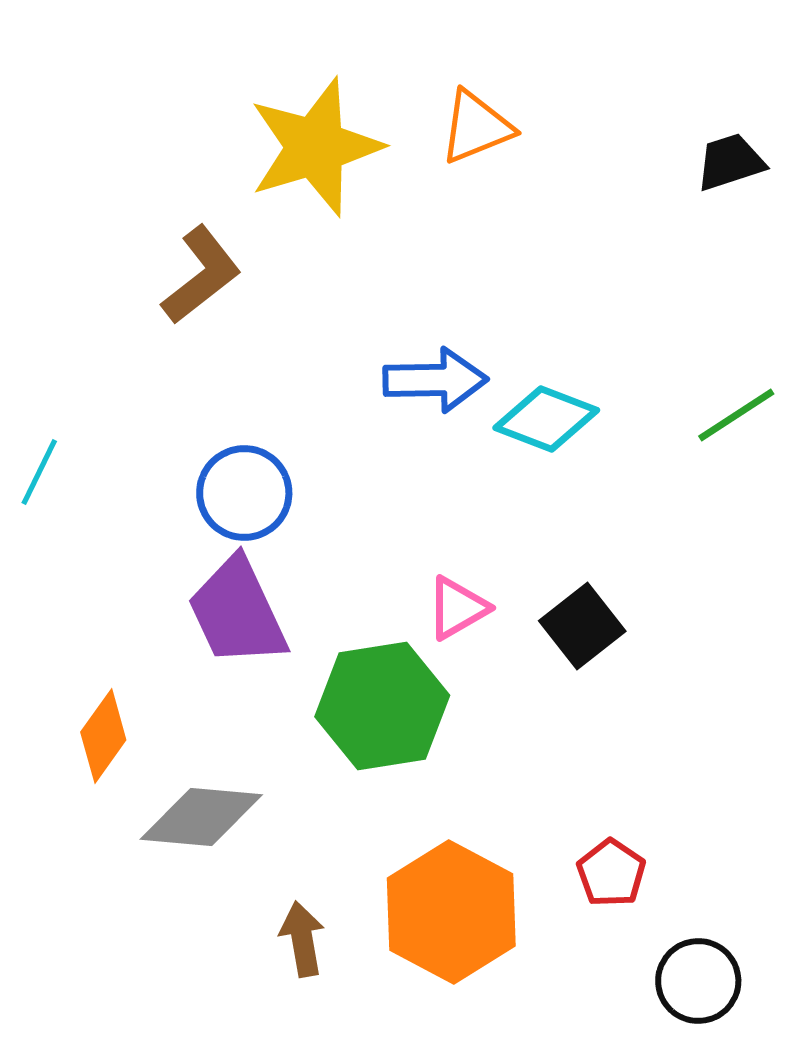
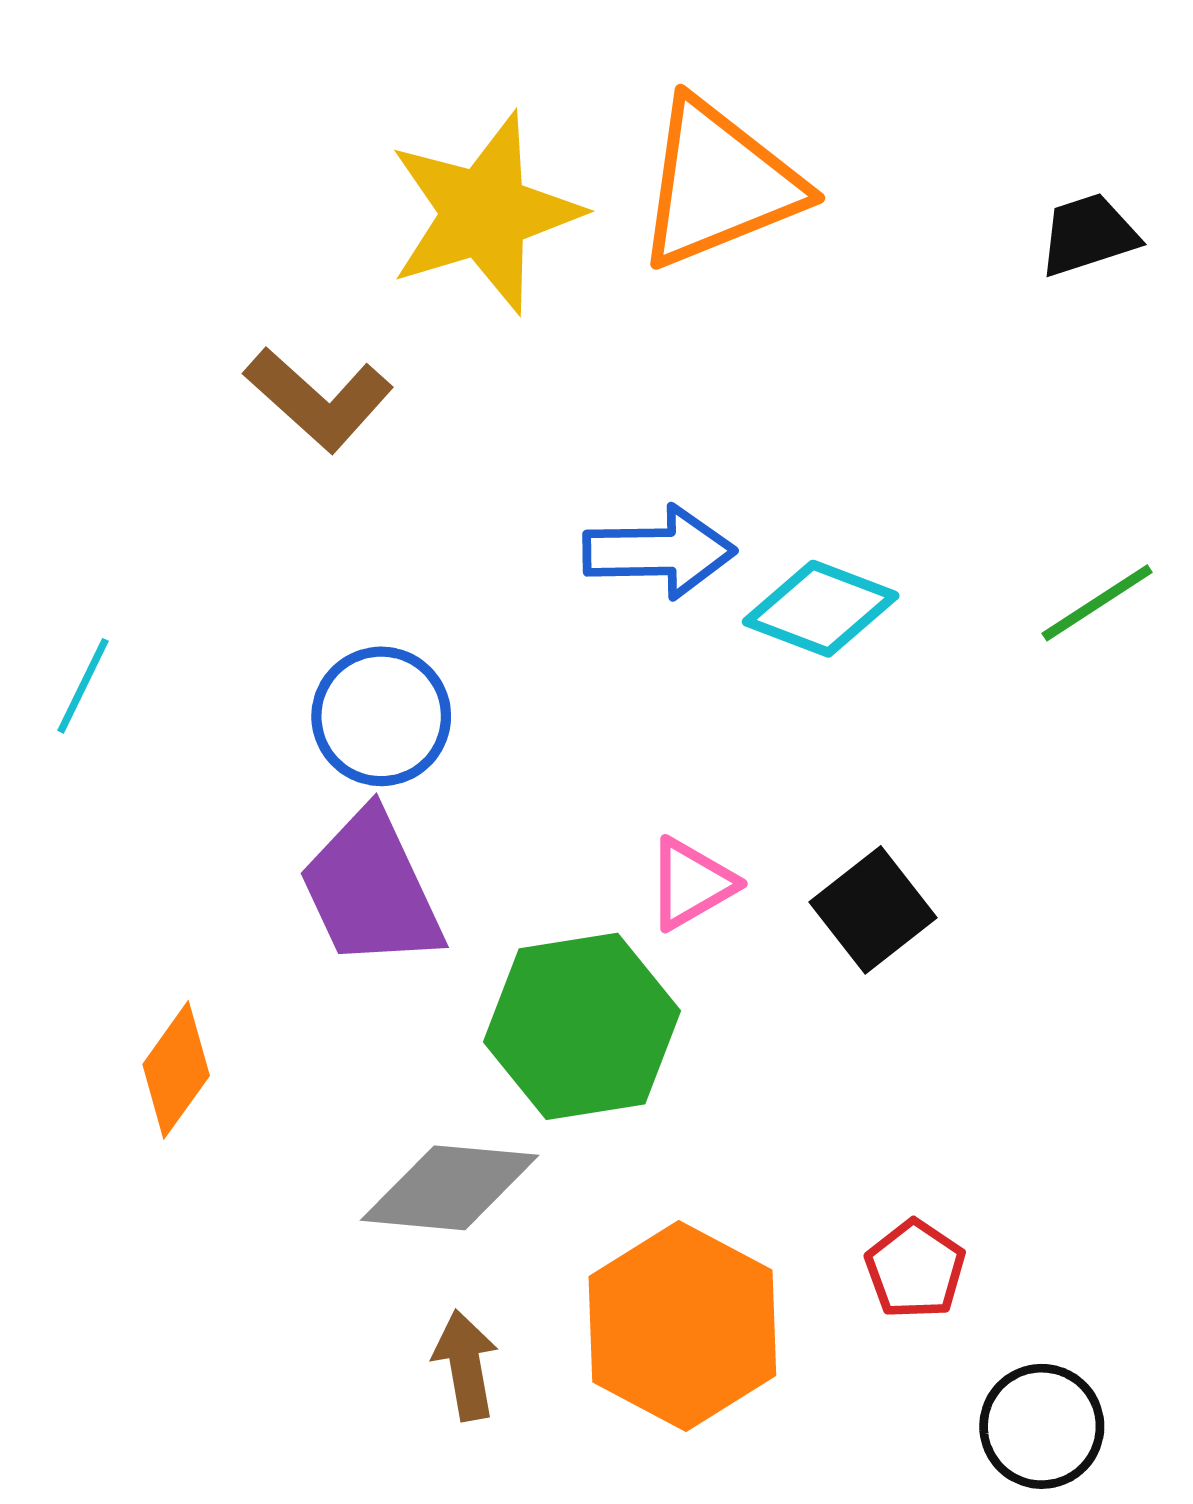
orange triangle: (476, 127) -> (719, 184), size x1.6
brown L-shape: (201, 275) -> (319, 399), turned 80
gray diamond: (201, 817) -> (450, 1188), moved

